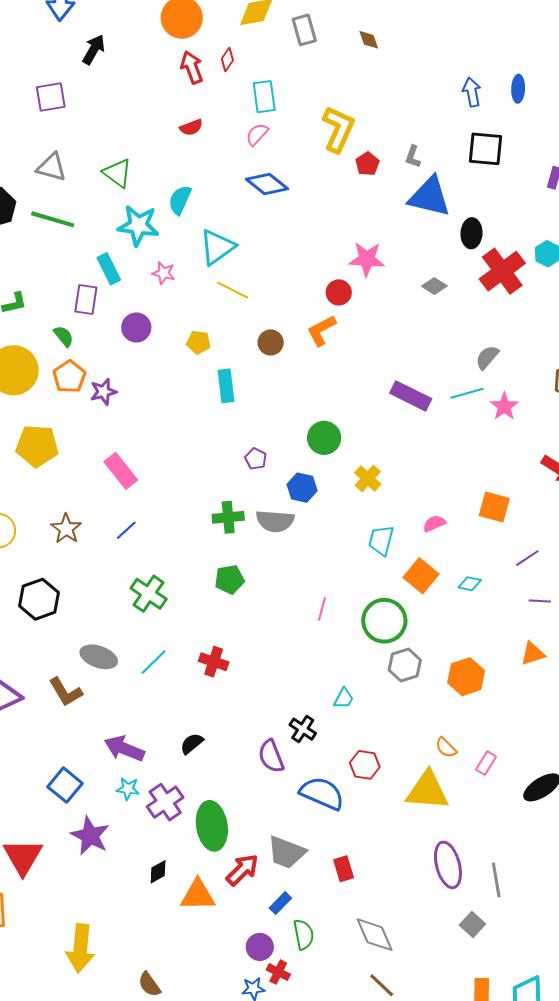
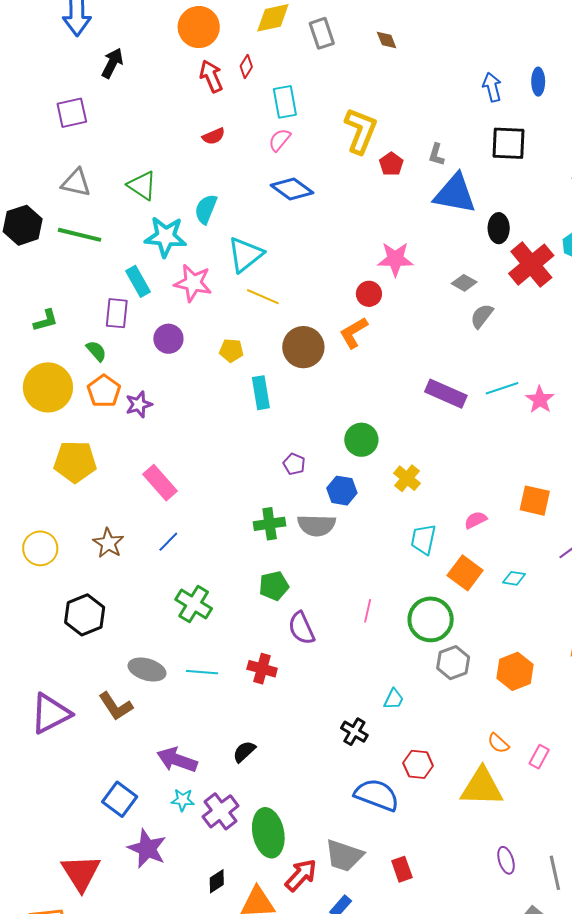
pink star: (164, 273) -> (193, 283), size x1.6
brown circle: (271, 342) -> (303, 347), size x1.6
gray semicircle: (487, 357) -> (482, 316), moved
cyan line: (153, 662) -> (202, 672), turned 52
purple semicircle: (271, 756) -> (301, 628), moved
purple ellipse: (448, 865) -> (506, 860), size x0.6

